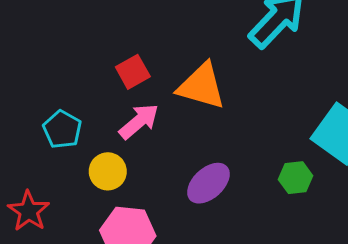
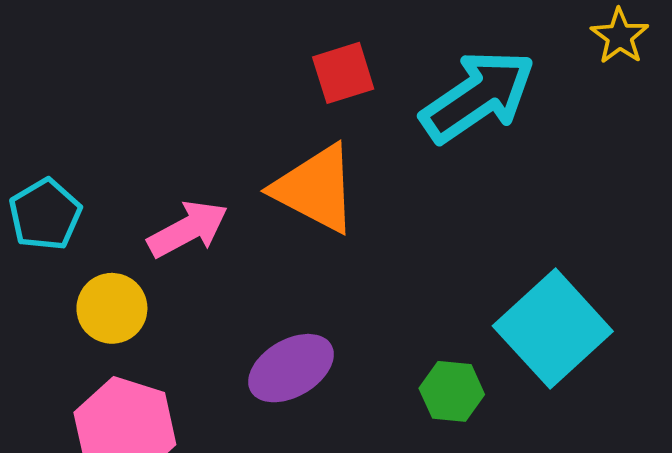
red square: (133, 72) -> (343, 73), moved

